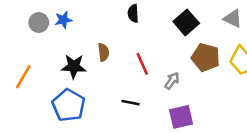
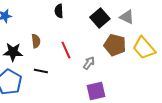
gray triangle: (233, 19) -> (127, 17), moved
black line: (131, 103) -> (41, 71), moved

